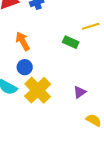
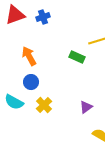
yellow cross: (38, 90) -> (44, 105), size x0.6

